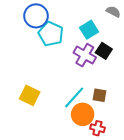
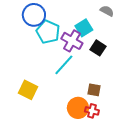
purple cross: (85, 55) -> (72, 41), moved
cyan line: (74, 97) -> (64, 65), moved
red cross: (97, 128) -> (92, 111), moved

